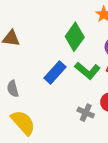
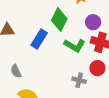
blue rectangle: (55, 73) -> (39, 39), moved

